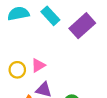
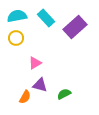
yellow circle: (17, 70) -> (16, 38), moved

